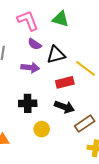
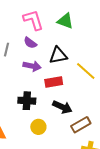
purple semicircle: (35, 44) -> (30, 43), moved
red rectangle: (65, 82) -> (54, 82), moved

